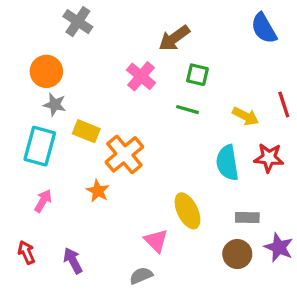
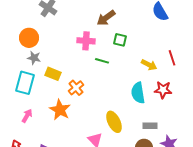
pink cross: (141, 76) -> (86, 41), turned -36
green line: (187, 110) -> (102, 61), moved
orange cross: (124, 154) -> (76, 88), size x0.7
orange star: (98, 191) -> (60, 110), size x1.5

